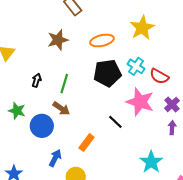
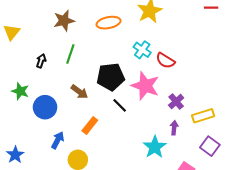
black pentagon: (107, 73) -> (111, 77), moved
green line: (64, 84) -> (70, 54), moved
purple cross: (172, 104) -> (176, 102), moved
brown arrow: (61, 108) -> (79, 92), moved
purple arrow: (172, 128) -> (174, 128), moved

